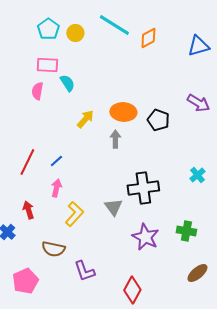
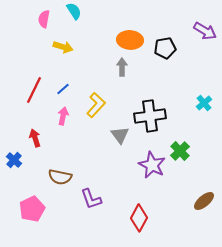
yellow arrow: (85, 119) -> (63, 47), moved, turned 66
black pentagon: (158, 120) -> (165, 48), turned -30
yellow L-shape: (74, 214) -> (96, 105), moved
green cross: (186, 231) -> (180, 151), moved, turned 36

